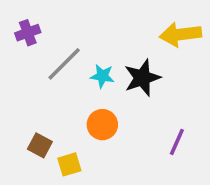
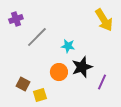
yellow arrow: (180, 34) -> (104, 20), turned -115
cyan star: (102, 76) -> (68, 46), moved
black star: (142, 78) -> (82, 67), moved

